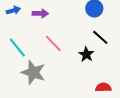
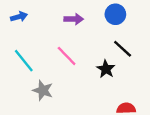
purple arrow: (40, 13) -> (74, 19), moved
gray star: (33, 72) -> (43, 90), size x0.7

